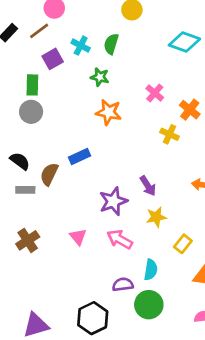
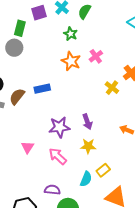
pink cross: (155, 93) -> (96, 56), moved
cyan semicircle: (151, 270) -> (86, 179), moved

